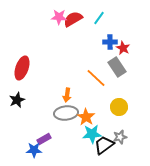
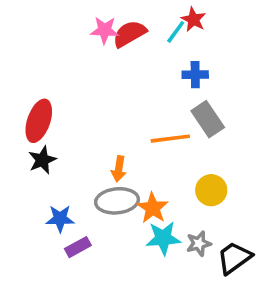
red star: (123, 48) -> (193, 19), moved
orange line: (96, 78) -> (170, 139), turned -50
black star: (17, 100) -> (42, 160), moved
gray star: (120, 137) -> (199, 244), moved
black trapezoid: (104, 145) -> (234, 258), moved
blue star: (34, 150) -> (60, 219), moved

